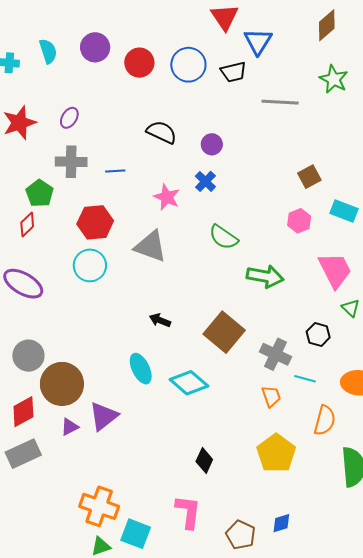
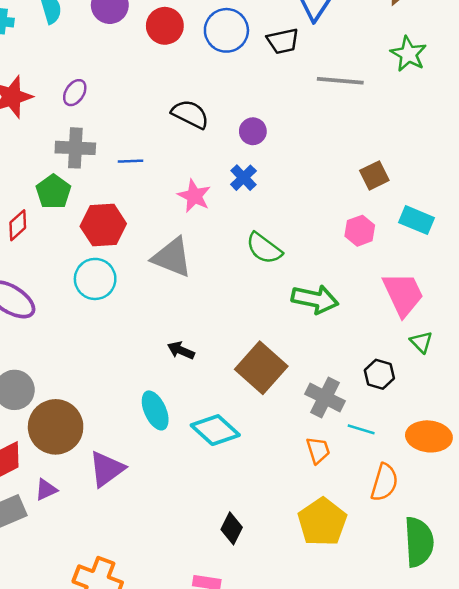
green pentagon: (40, 193) -> (53, 192), moved
purple triangle: (70, 427) -> (46, 490), moved

